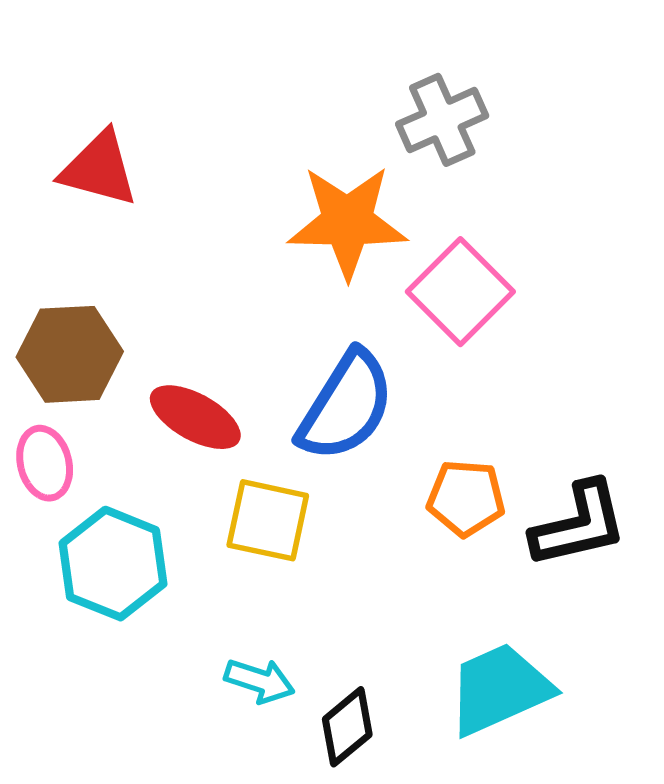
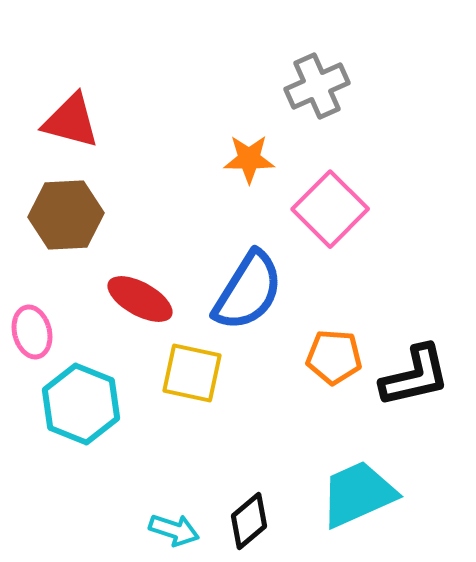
orange star: (347, 222) -> (249, 159), size x0.6
brown hexagon: (70, 354) -> (66, 215), moved
cyan arrow: (259, 681) -> (174, 530), moved

